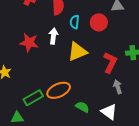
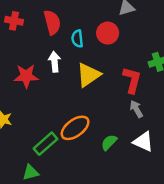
gray arrow: (118, 87) -> (136, 109), moved
green semicircle: (82, 107) -> (109, 142), turned -64

